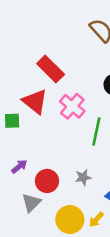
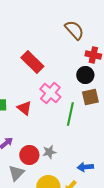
red triangle: (35, 101) -> (24, 108), moved, size x0.7
gray star: (83, 177) -> (49, 152), moved

